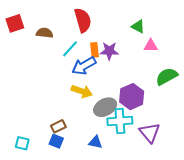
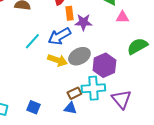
cyan line: (70, 49) -> (32, 41), moved
orange rectangle: (94, 50) -> (69, 13), moved
gray ellipse: (105, 107) -> (79, 56), moved
brown rectangle: (58, 126) -> (74, 93), moved

